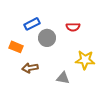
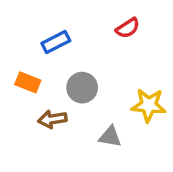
red semicircle: (73, 27) -> (128, 28), moved, turned -32
gray circle: (47, 38) -> (82, 88), moved

